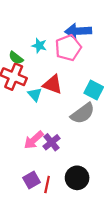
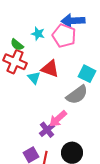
pink pentagon: (68, 48) -> (64, 36), turned -30
pink arrow: (34, 140) -> (58, 119), moved
purple cross: (51, 142) -> (47, 130), moved

